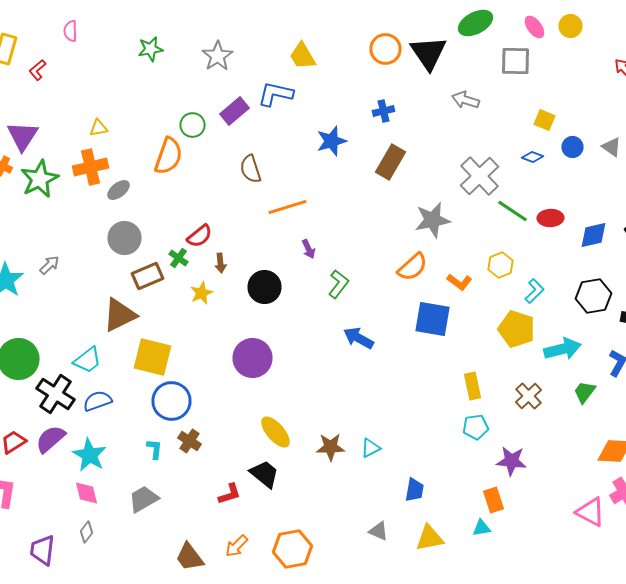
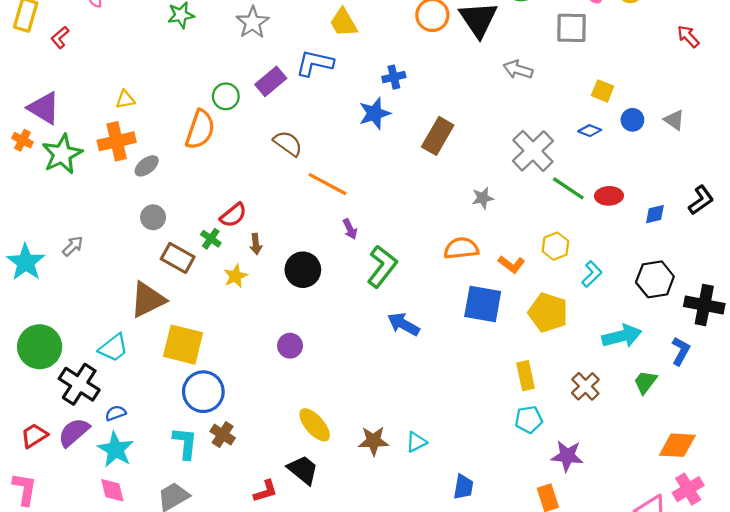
blue cross: (384, 111) -> (394, 77), moved
purple triangle: (22, 136) -> (44, 108), turned -32
brown semicircle: (250, 169) -> (288, 143), turned 144
orange line: (288, 207) -> (327, 184), turned 45
gray star: (432, 220) -> (483, 198), size x0.6
blue diamond: (594, 235) -> (655, 214), size x0.7
gray circle: (124, 238) -> (153, 217), size x0.7
orange semicircle: (412, 267) -> (461, 248), turned -144
brown rectangle: (148, 276) -> (178, 258), turned 52
green L-shape: (338, 284) -> (382, 266), size x1.4
yellow pentagon: (516, 329) -> (548, 313), moved
purple circle: (252, 358) -> (290, 346), size x0.6
blue semicircle: (98, 401) -> (116, 413), moved, size x0.7
cyan L-shape: (154, 449) -> (185, 443), size x1.5

